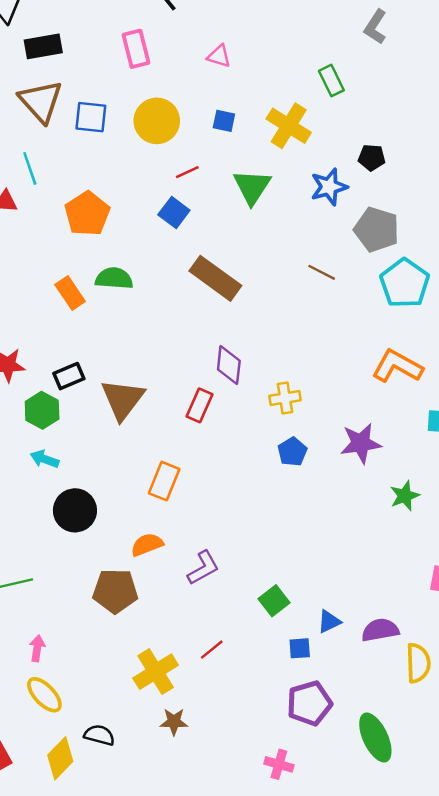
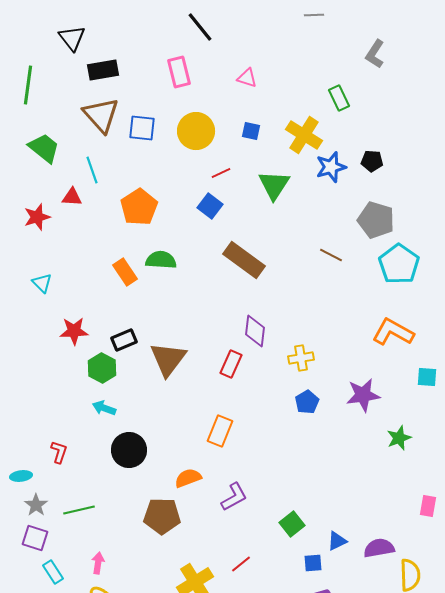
blue star: (329, 187) -> (331, 167), moved
orange rectangle: (164, 481) -> (220, 431), moved

